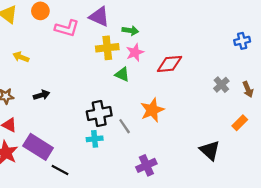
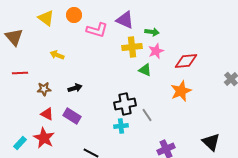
orange star: (152, 110) -> (181, 91), moved
purple rectangle: (38, 147) -> (72, 116), moved, size x0.7
black triangle: (210, 150) -> (211, 142), moved

